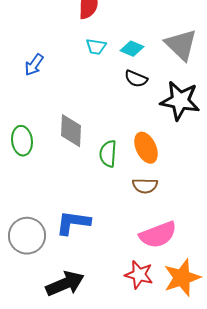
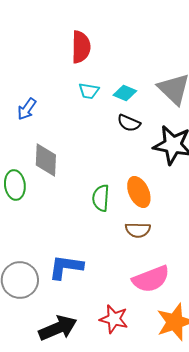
gray diamond: (71, 131) -> (46, 160), moved
red star: (139, 275) -> (114, 319), moved

